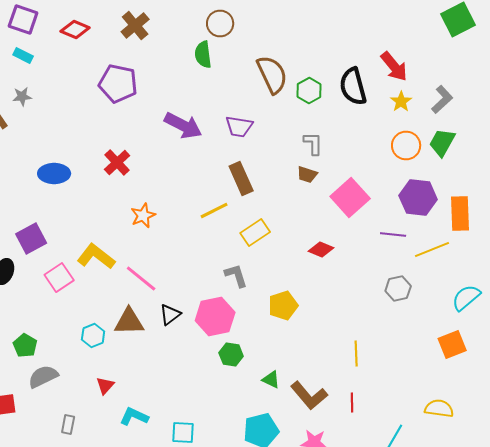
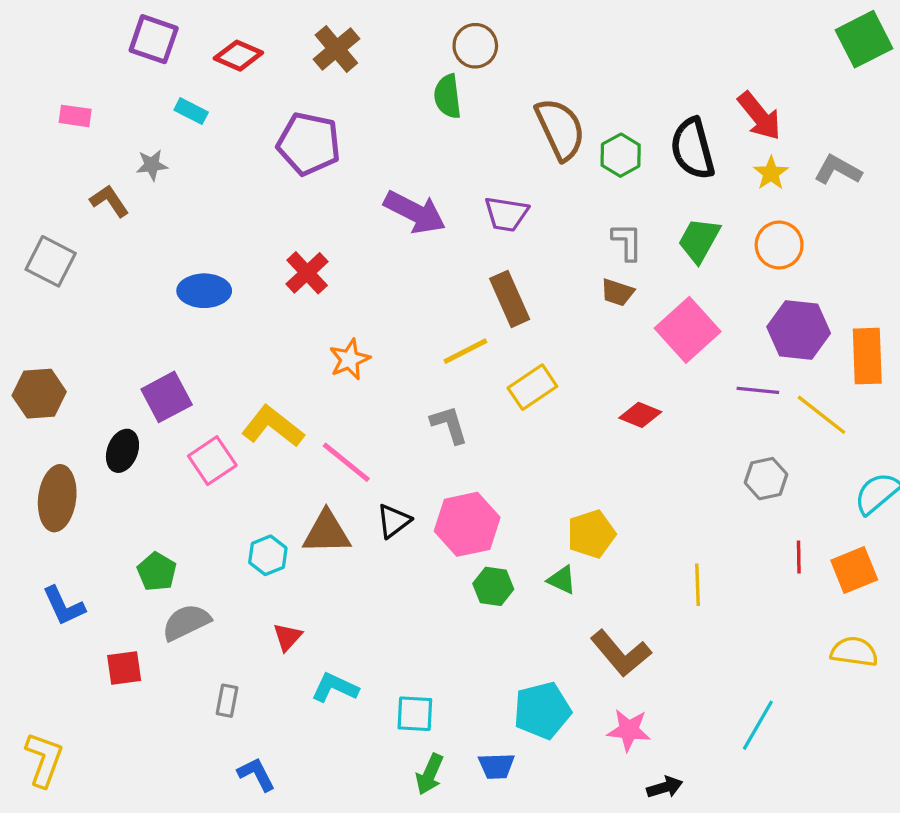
cyan rectangle: (23, 56) -> (191, 111), moved
gray L-shape: (442, 100) -> (838, 170), turned -108
green trapezoid: (442, 142) -> (699, 240), moved
yellow line: (432, 250) -> (822, 415), turned 60
gray L-shape: (236, 276) -> (449, 425), moved
yellow pentagon: (283, 306) -> (591, 534), moved
green triangle: (271, 380) -> (562, 580), moved
red line: (352, 402) -> (799, 557), moved
yellow semicircle: (439, 408) -> (854, 652), moved

